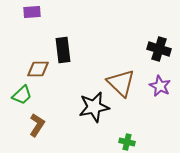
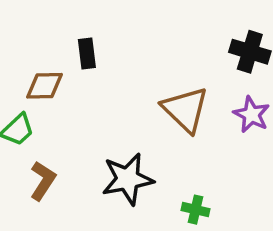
black rectangle: (63, 50) -> (87, 53), size x0.7
black star: (94, 107) -> (128, 179), moved

